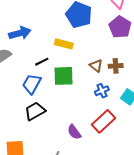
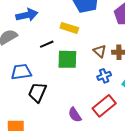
blue trapezoid: (32, 84) -> (21, 72), moved, turned 50
black trapezoid: (35, 111) -> (37, 92), turned -40

